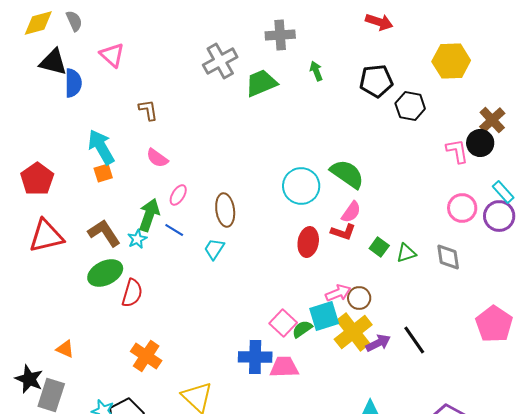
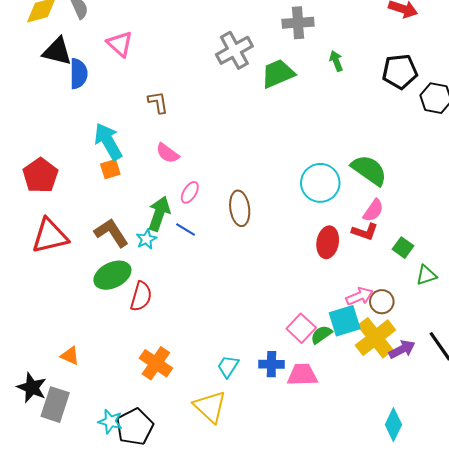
cyan trapezoid: (214, 249) -> (228, 366), moved
green triangle: (406, 253) -> (426, 275), moved
blue cross: (255, 357) -> (271, 364), size x0.7

